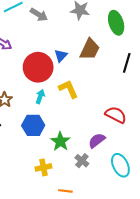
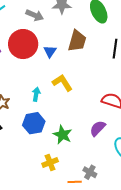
gray arrow: (39, 15) -> (35, 15), moved
red circle: (38, 67) -> (23, 44), moved
gray cross: (82, 161) -> (90, 172), moved

